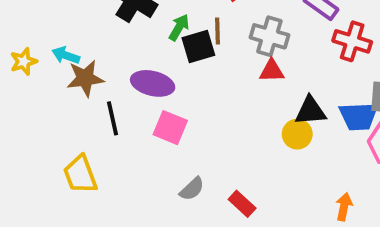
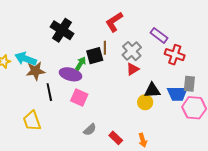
green arrow: (179, 27) -> (81, 63), moved
gray cross: (269, 36) -> (132, 51), turned 30
cyan arrow: (66, 55) -> (26, 59), size x1.5
red triangle: (272, 71) -> (133, 69), turned -32
orange arrow: (344, 207) -> (143, 140), moved, turned 152

